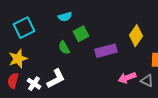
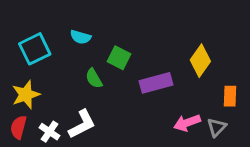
cyan semicircle: (65, 17) -> (81, 37), moved, turned 32
green square: (81, 34) -> (119, 58), turned -35
gray triangle: (147, 81) -> (217, 127), turned 48

